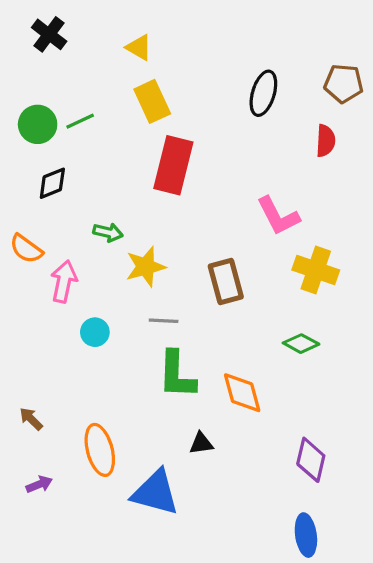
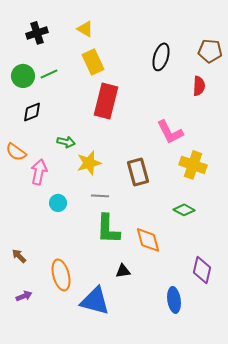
black cross: (49, 34) -> (37, 33), moved, turned 35
purple diamond: (311, 460) -> (202, 270), moved
blue ellipse: (306, 535) -> (174, 300), moved

